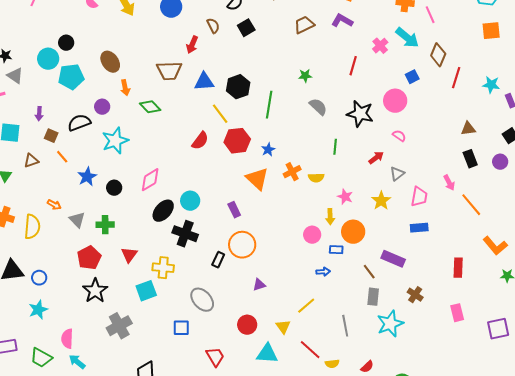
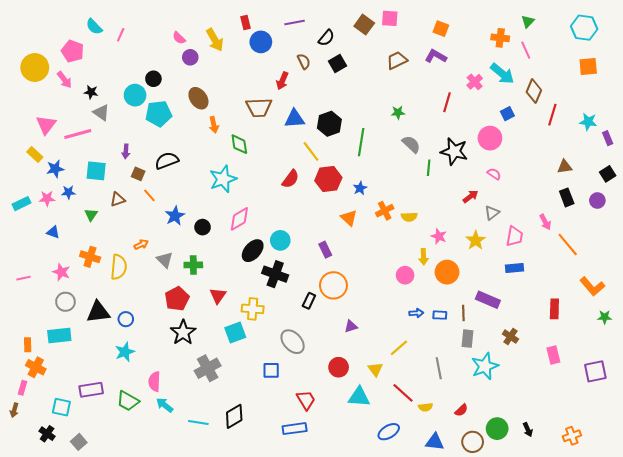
purple circle: (102, 107) -> (190, 57), moved
green diamond: (150, 107) -> (239, 144), turned 35
cyan star: (115, 141) -> (223, 179), moved
green line: (335, 147) -> (429, 168), moved
orange triangle: (257, 179) -> (349, 218), size x0.7
orange arrow: (54, 205) -> (141, 244), turned -56
blue rectangle: (336, 250) -> (440, 315), moved
brown line: (369, 272) -> (463, 313), turned 35

